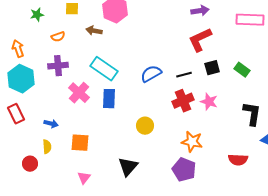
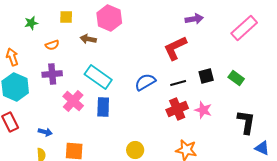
pink rectangle: (250, 20) -> (244, 28), turned -44
red L-shape: (200, 40) -> (175, 48), moved
yellow circle: (145, 126) -> (135, 150), moved

